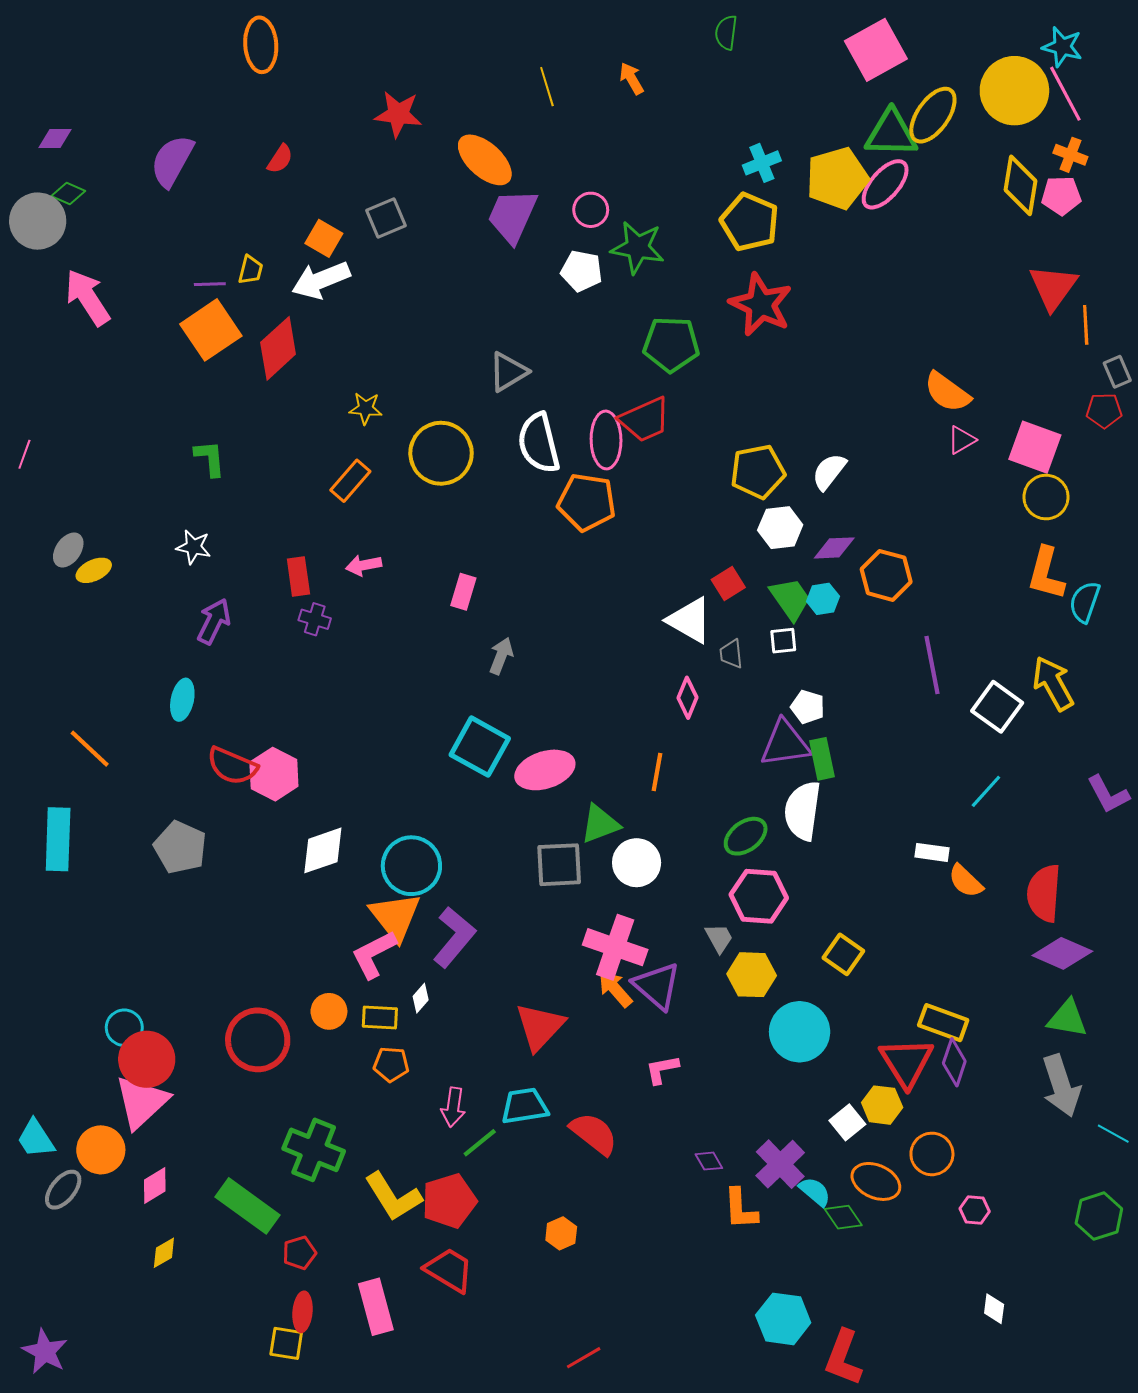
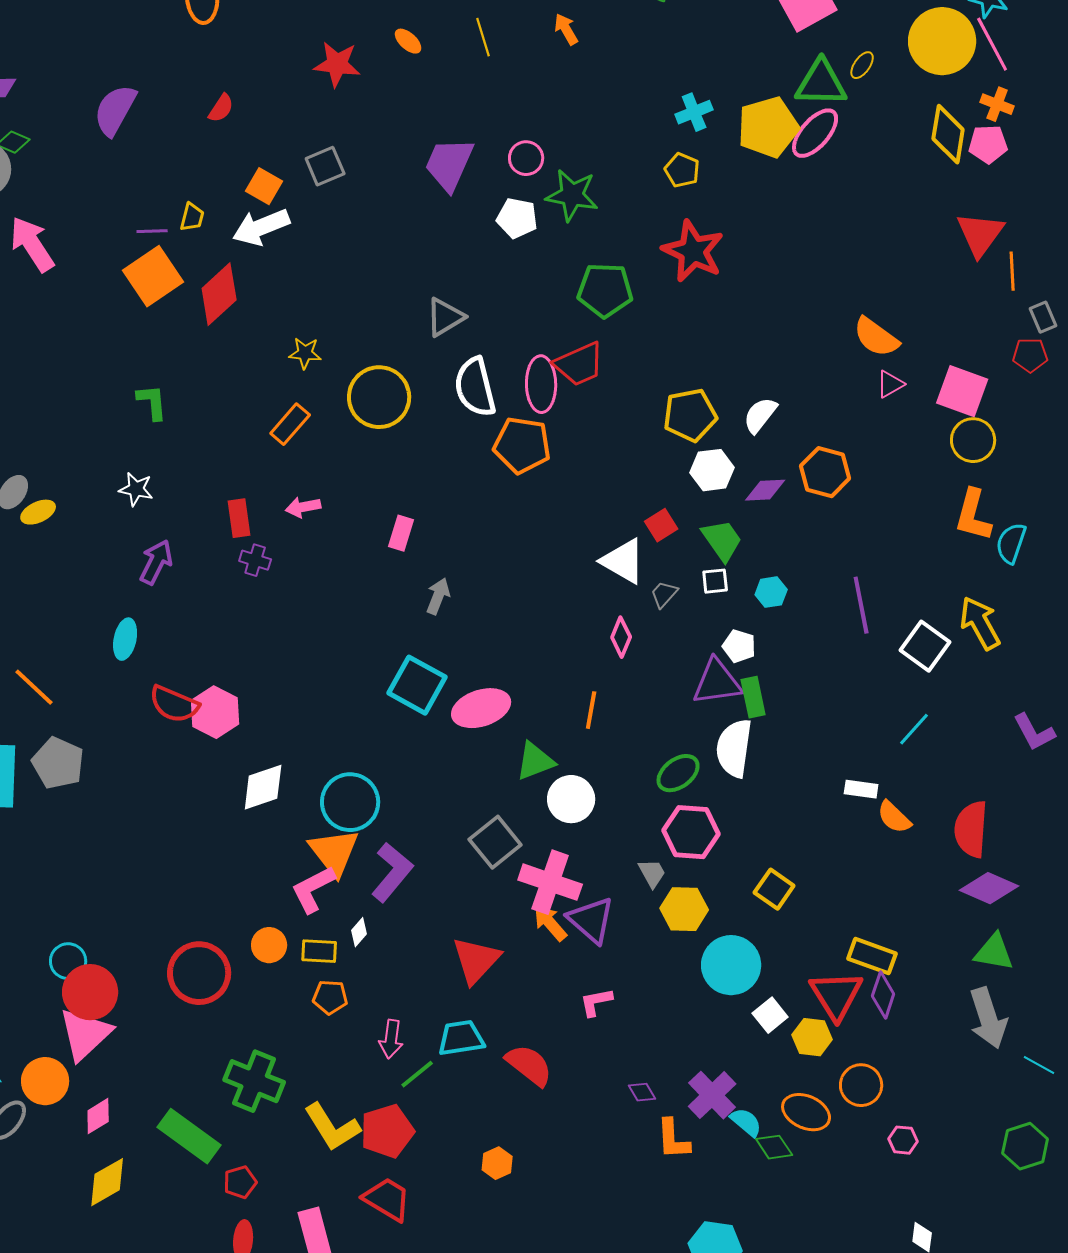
yellow ellipse: (933, 115) -> (862, 65), size x0.5
orange ellipse: (485, 160) -> (408, 41), moved, size x0.5
yellow pentagon: (750, 222) -> (682, 170), size x0.6
orange hexagon: (886, 575) -> (825, 472), moved
cyan hexagon: (823, 599) -> (771, 592), moved
gray trapezoid: (731, 654) -> (664, 594), turned 48
gray pentagon: (180, 847) -> (58, 763), moved
gray square: (559, 865) -> (495, 842), moved, turned -36
white square: (847, 1122) -> (770, 1015), moved
yellow diamond: (164, 1253) -> (107, 1182), size x1.6

